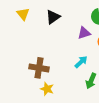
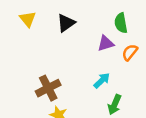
brown cross: (39, 68) -> (48, 88), turned -36

